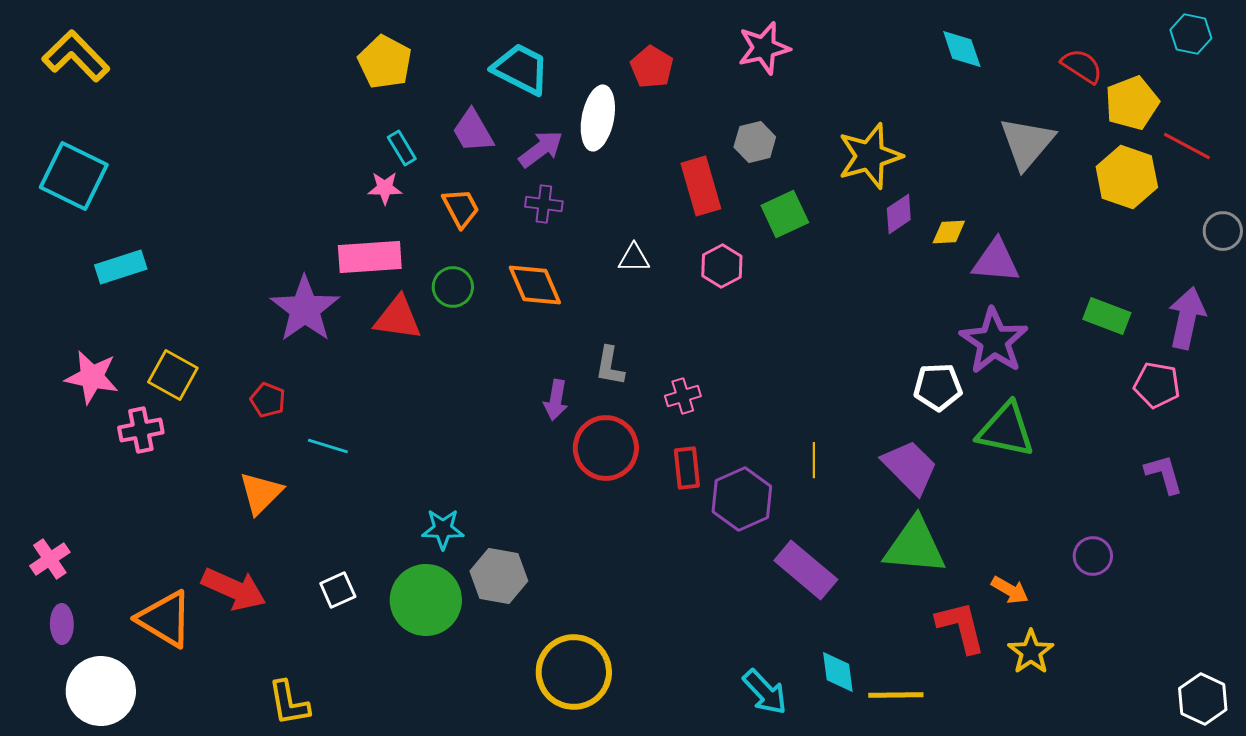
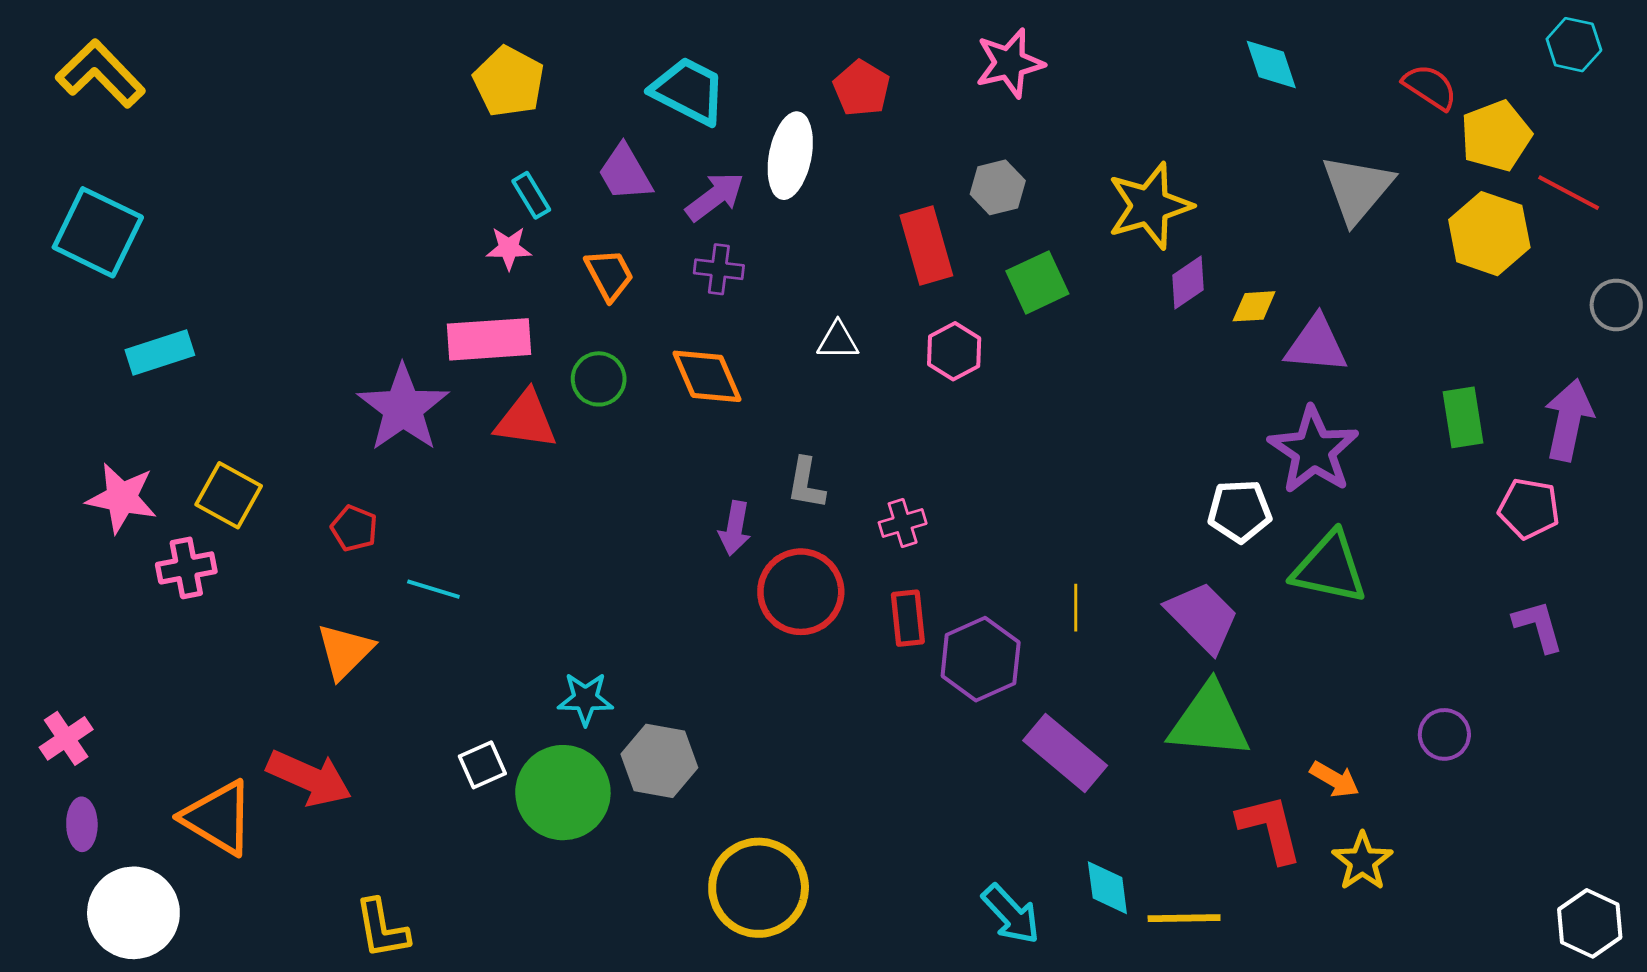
green rectangle: (1107, 316) -> (1463, 417), turned 60
white square: (338, 590) -> (482, 765), moved

